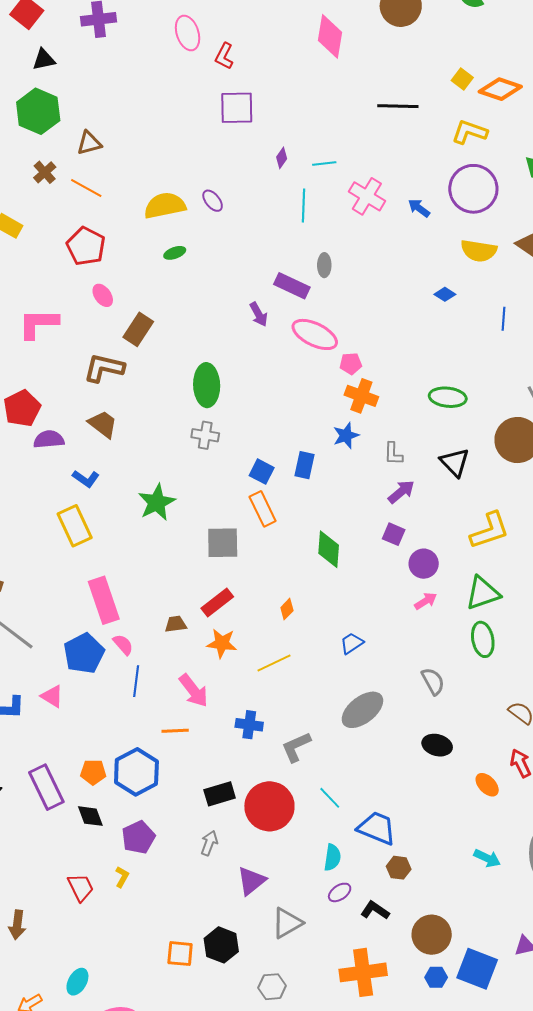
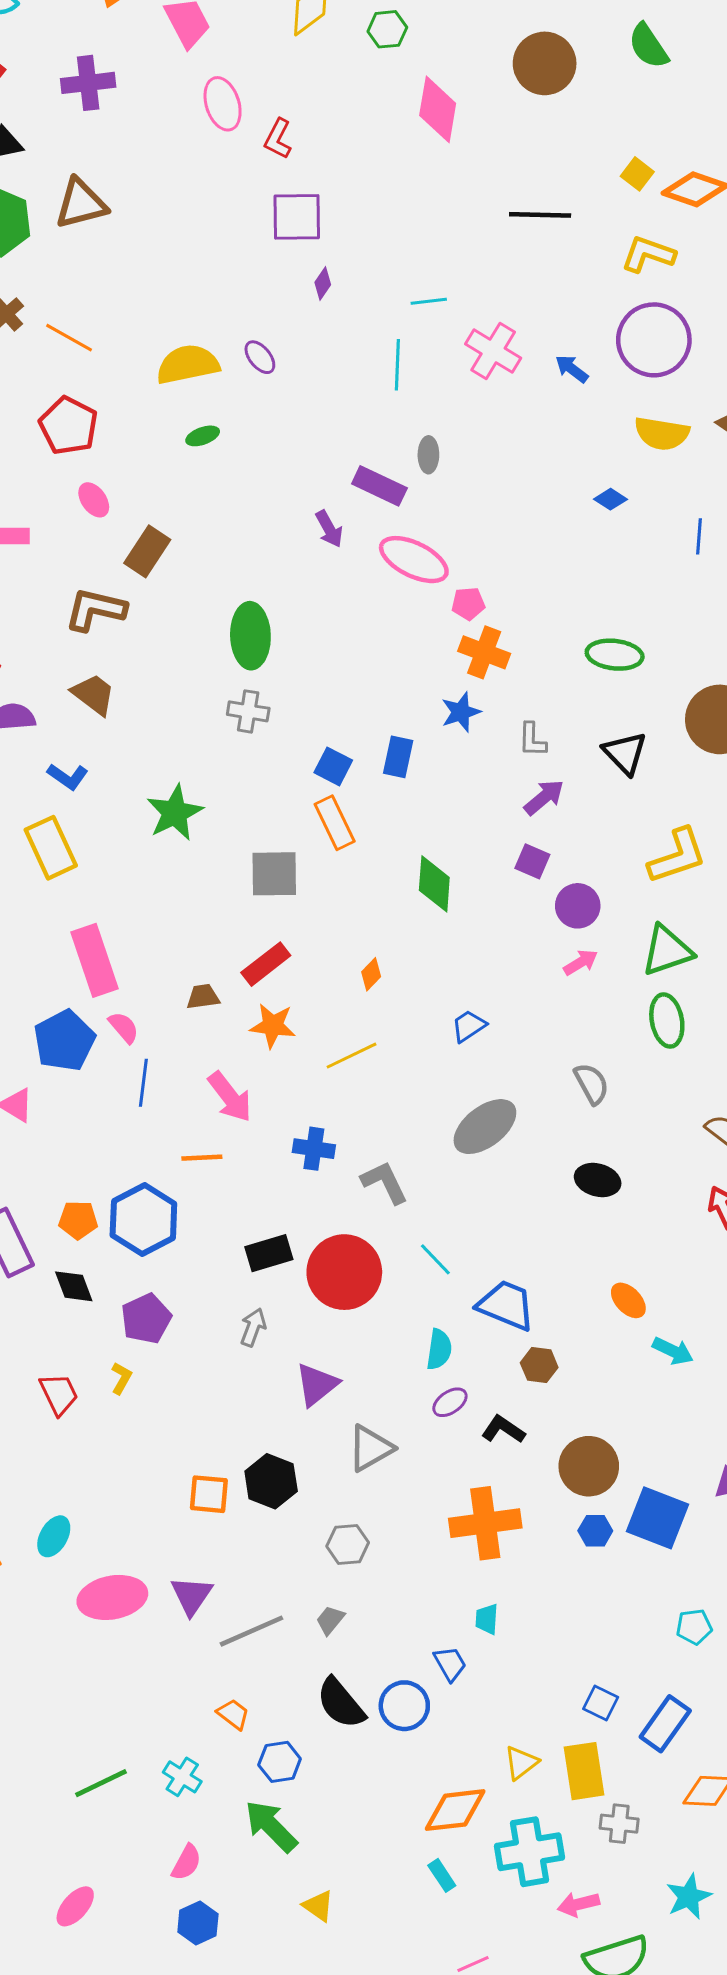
brown triangle: (89, 143) -> (81, 204), moved, size x1.4
purple diamond: (282, 158) -> (323, 284), moved
gray L-shape: (296, 747) -> (385, 1182), turned 88
orange ellipse: (487, 785) -> (628, 1300), moved

